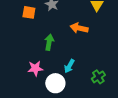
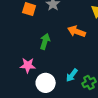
cyan arrow: (69, 66) -> (72, 75), moved

